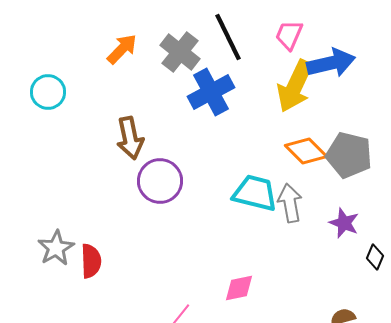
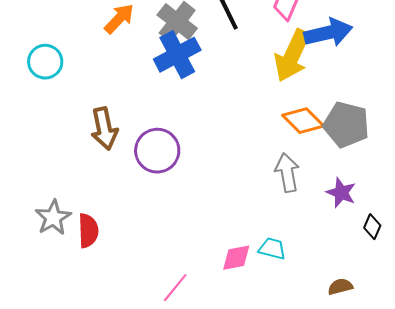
blue cross: (211, 92) -> (177, 55), moved
brown arrow: (130, 138) -> (104, 129), moved
cyan trapezoid: (255, 193) -> (272, 249), moved, size x0.6

